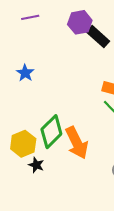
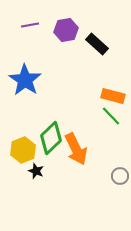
purple hexagon: (80, 22) -> (66, 30), moved
blue star: (25, 73) -> (25, 80), size x1.8

